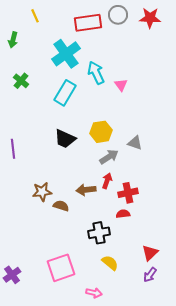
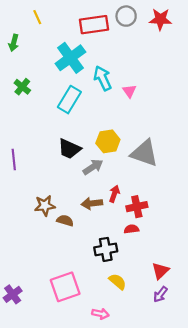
gray triangle: (135, 143) -> (144, 153), size x1.8
gray arrow: (109, 157) -> (93, 167), moved

